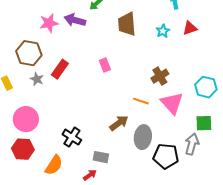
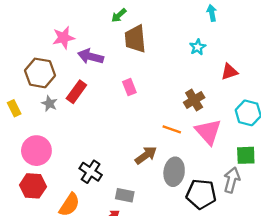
purple arrow: (75, 20) -> (91, 56), moved
brown trapezoid: (127, 24) -> (135, 39), moved
red triangle: (190, 28) -> (229, 72), moved

